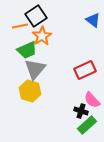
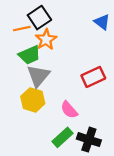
pink semicircle: (92, 100) -> (69, 110), moved
black cross: (81, 111) -> (89, 140), moved, size x1.5
green rectangle: (87, 125) -> (62, 137), moved

